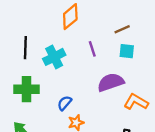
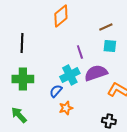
purple line: (92, 49) -> (80, 52), moved
cyan cross: (54, 57) -> (70, 75), moved

